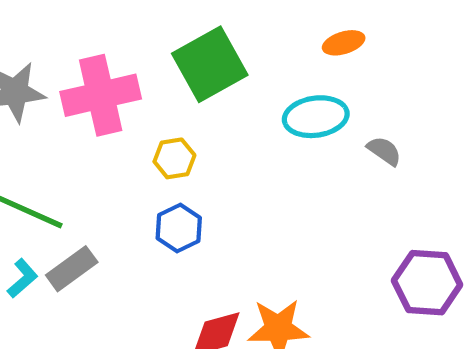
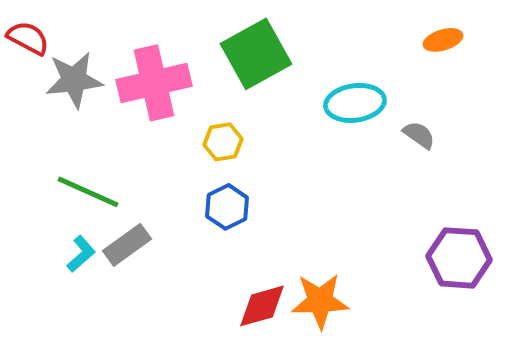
orange ellipse: (344, 43) -> (443, 40), moved

